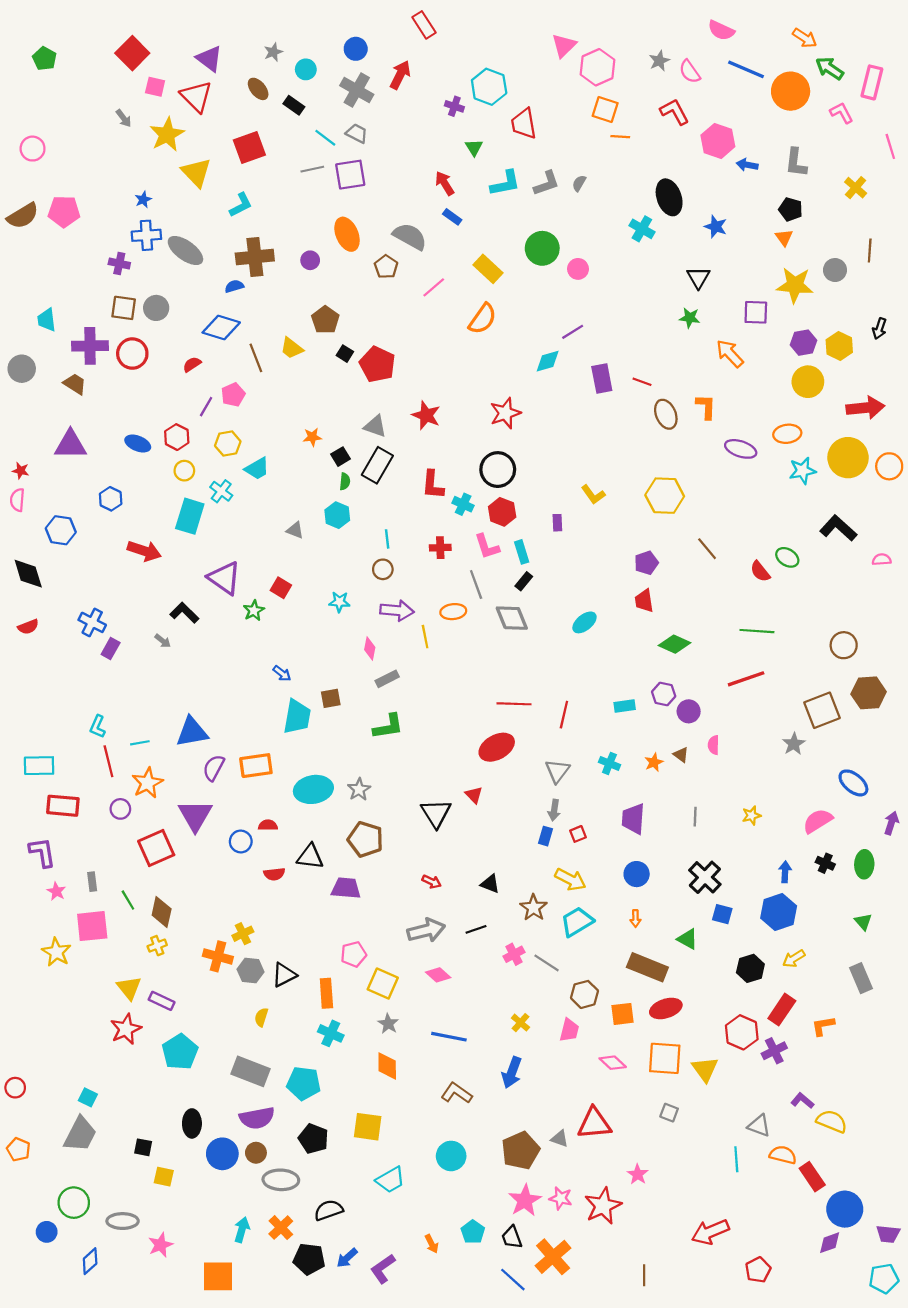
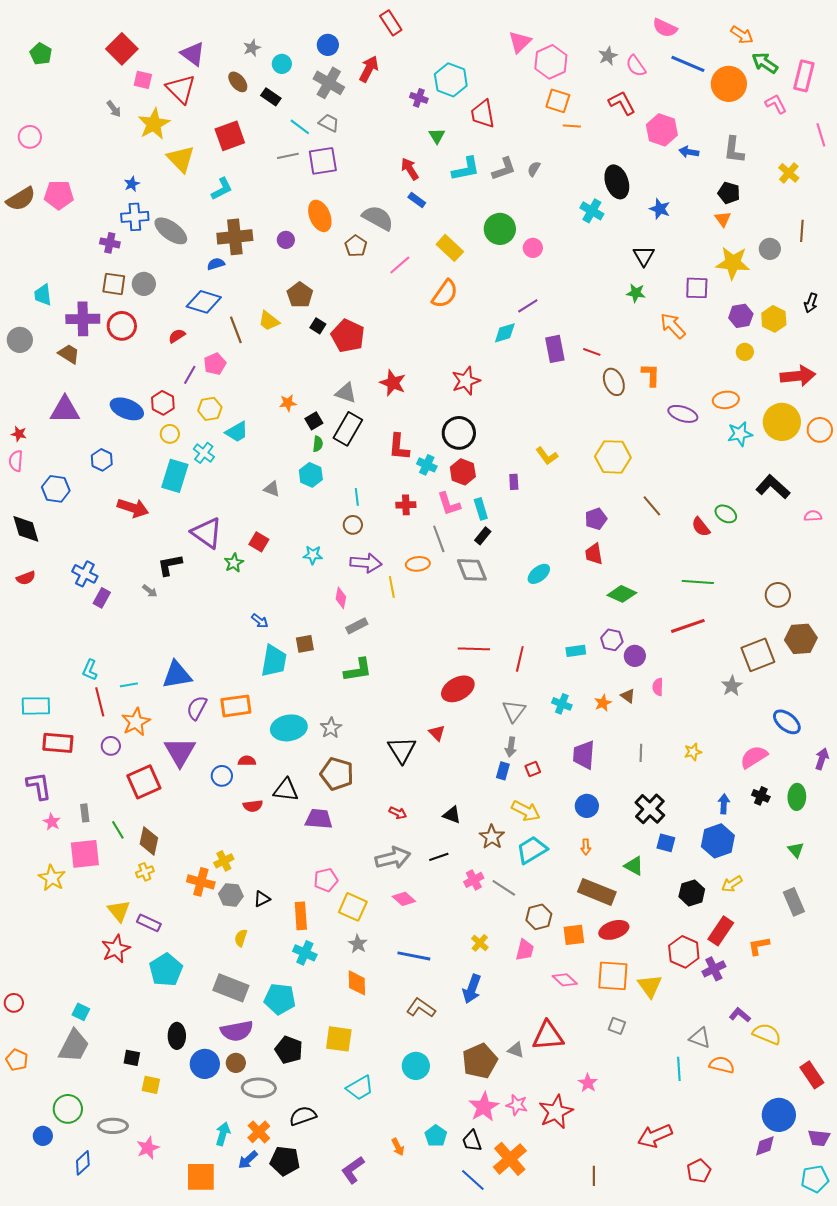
yellow circle: (808, 382) -> (745, 352), size x0.6
blue ellipse: (138, 444) -> (127, 409), size x1.4
black L-shape: (184, 613) -> (170, 565), turned -56
black triangle: (284, 975) -> (262, 899), size x0.7
red rectangle: (812, 1177) -> (812, 1075), moved
blue arrow: (347, 1258) -> (248, 1160), moved

